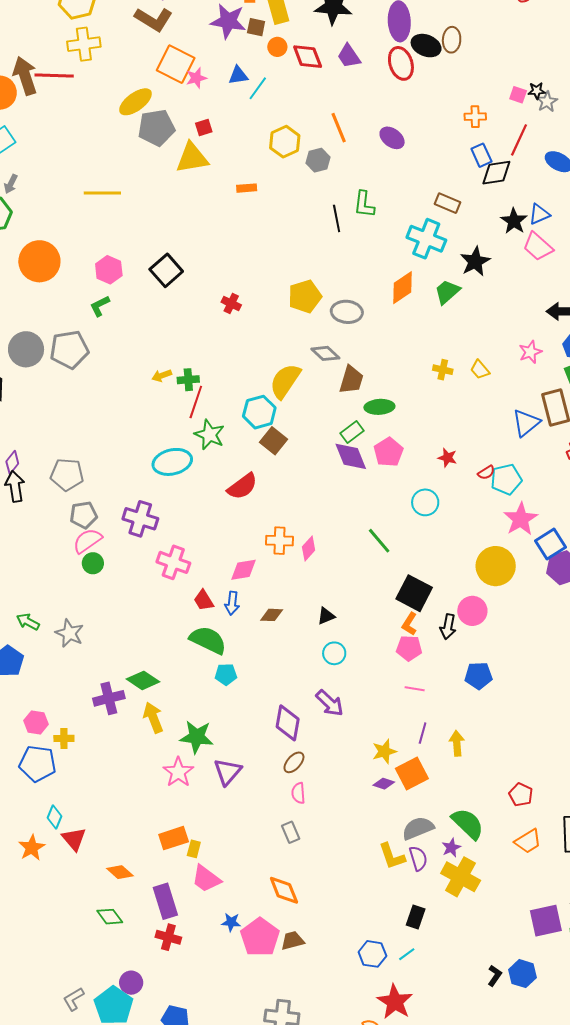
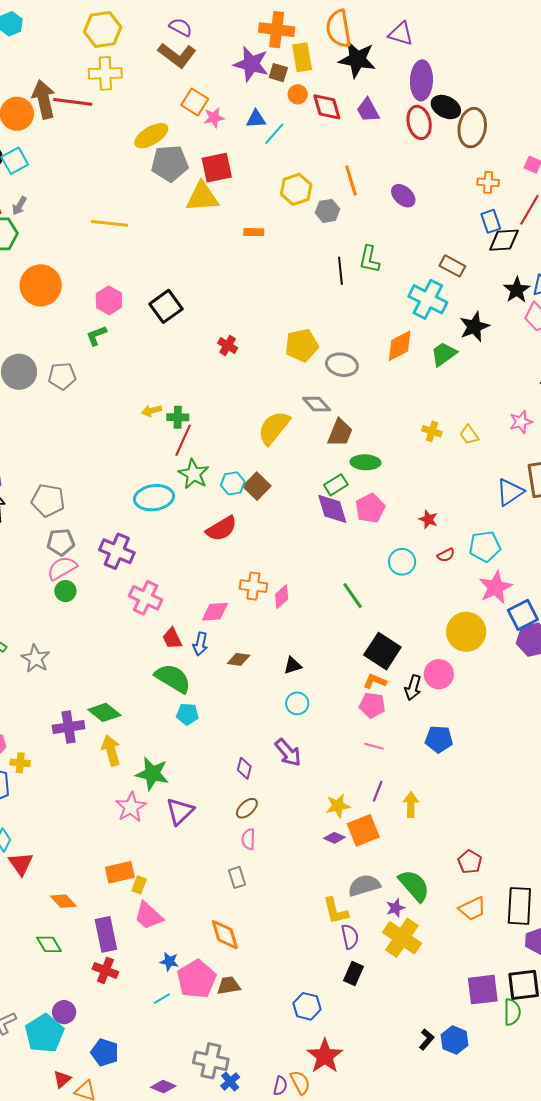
brown ellipse: (452, 40) -> (472, 128), moved, size x1.5
orange square: (176, 64) -> (195, 102), size x0.7
red square: (204, 127) -> (217, 168), size x1.8
gray pentagon: (69, 350) -> (62, 376), size x0.7
cyan hexagon: (259, 412) -> (233, 483), moved, size x0.7
red semicircle: (486, 473) -> (446, 555), moved
orange L-shape: (409, 624) -> (375, 681), turned 75
purple diamond: (288, 723) -> (244, 768), size x0.6
purple semicircle: (418, 858) -> (350, 937), moved
cyan line: (407, 954) -> (162, 999), moved

